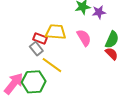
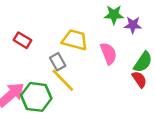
red rectangle: (40, 39) -> (22, 40), moved
gray rectangle: (36, 49) -> (58, 62), moved

